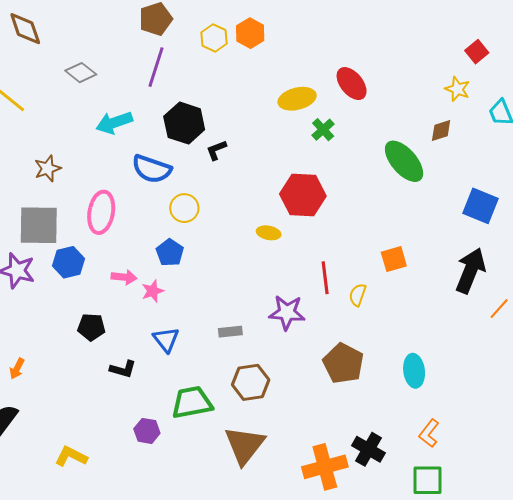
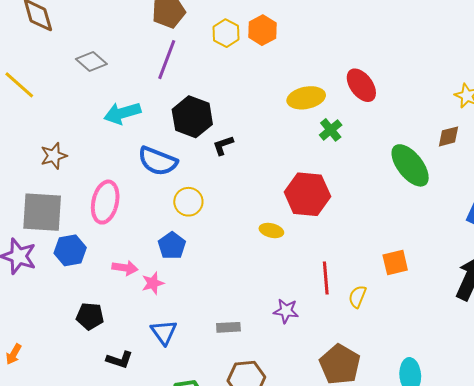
purple star: (287, 313) -> (286, 311), size x0.7

